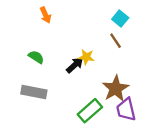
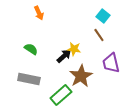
brown star: (116, 89) -> (81, 76), moved
purple trapezoid: (126, 110) -> (111, 63), moved
green rectangle: (90, 111) -> (61, 95), moved

